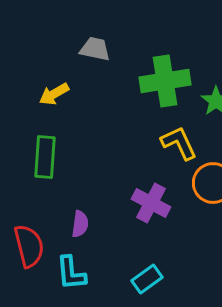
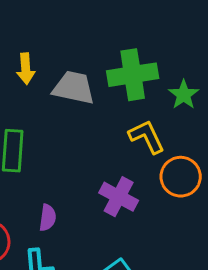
gray trapezoid: (95, 49) -> (74, 88), moved, size x1.4
yellow arrow: (54, 94) -> (26, 69), moved, turned -64

